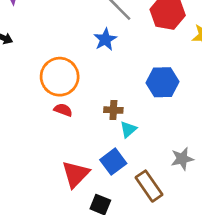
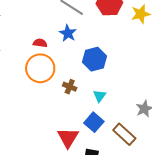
blue hexagon: (163, 82) -> (94, 59), moved
red semicircle: (63, 110) -> (40, 43), moved
brown cross: (113, 110) -> (70, 87), moved, turned 32

